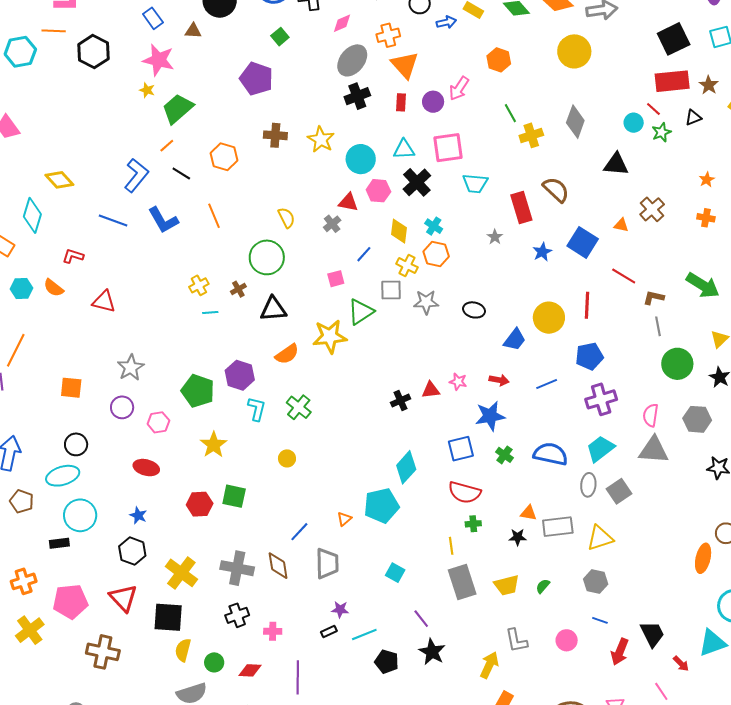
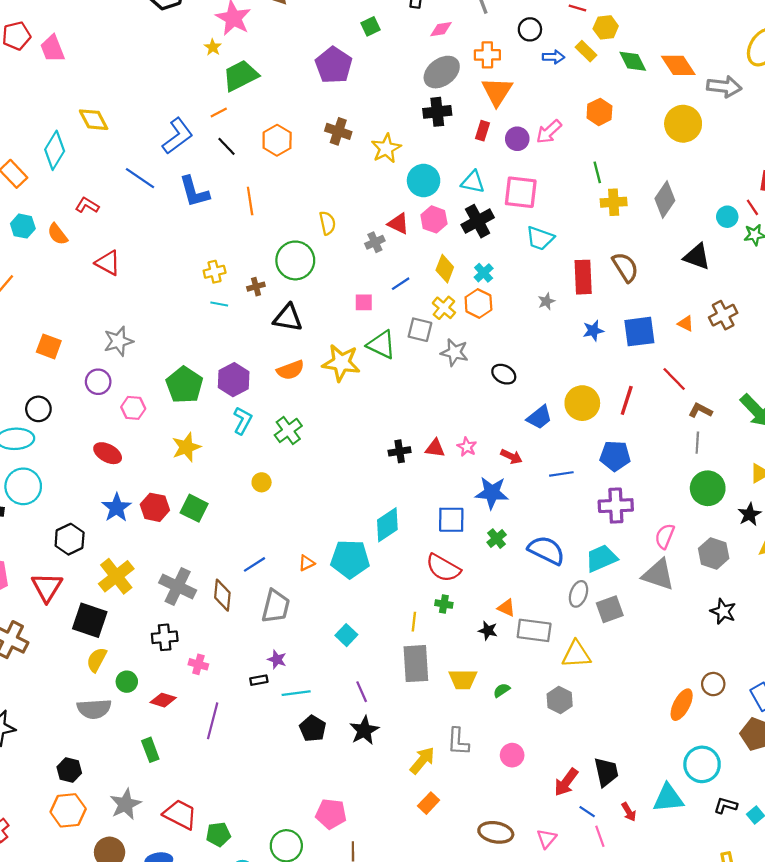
blue square: (583, 242) -> (639, 332), turned 36
green triangle: (361, 312) -> (381, 345), turned 44
blue star: (138, 515) -> (117, 508), moved, size x1.5
blue line: (600, 620) -> (587, 812), moved

